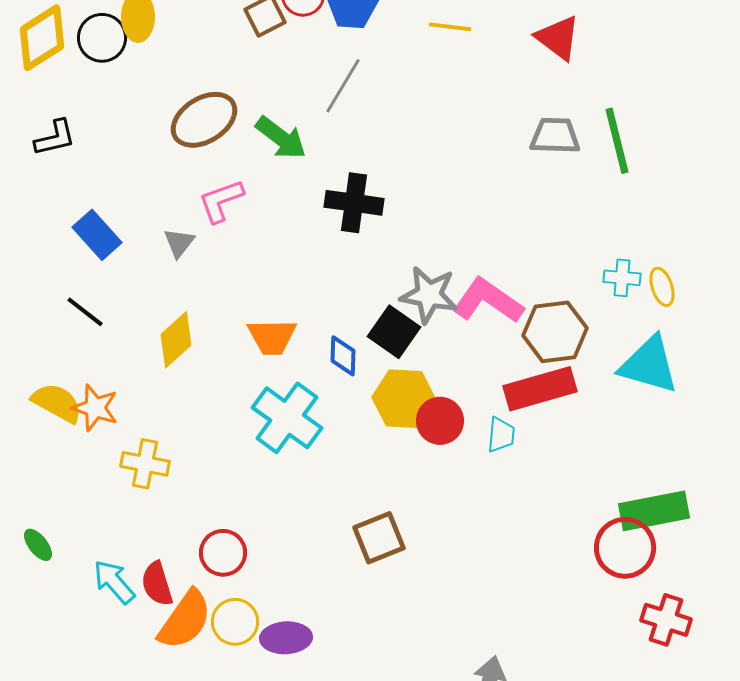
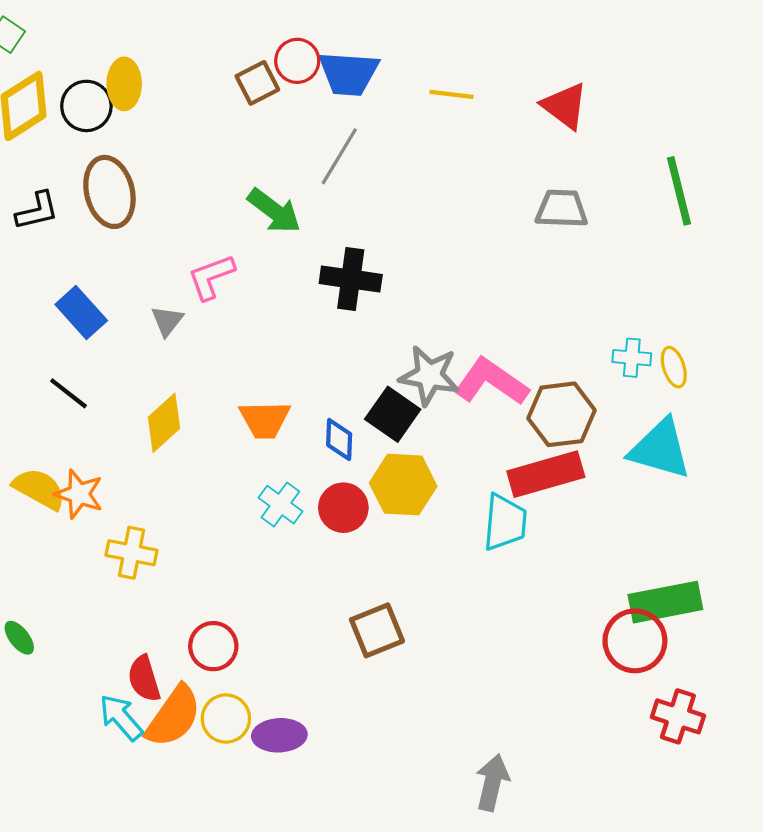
brown ellipse: (204, 120) -> (109, 192), moved, turned -72
green line: (617, 141) -> (679, 191), moved
cyan cross: (287, 418) -> (280, 505), size x0.6
red circle: (440, 421) -> (343, 508), moved
cyan trapezoid: (501, 435) -> (505, 522), size x1.5
cyan arrow: (114, 582) -> (121, 717), moved

